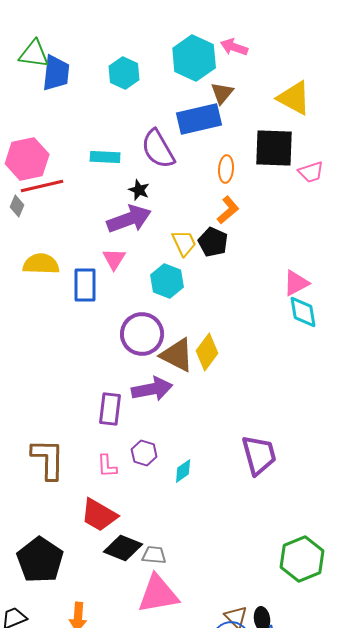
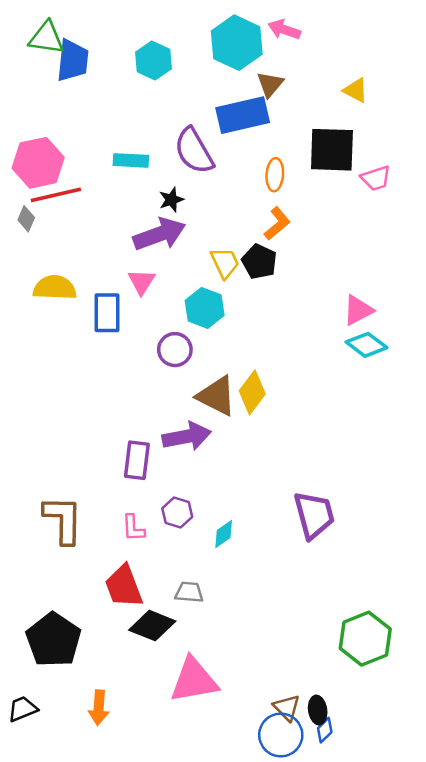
yellow triangle: (294, 98) -> (356, 90), size x0.6
black star: (139, 190) -> (171, 200), turned 30
cyan diamond: (303, 312) -> (366, 345), turned -44
purple circle: (142, 334) -> (175, 350), moved, size x0.7
red trapezoid: (99, 515) -> (124, 586), turned 39
gray trapezoid: (154, 555) -> (189, 592), moved

